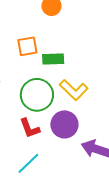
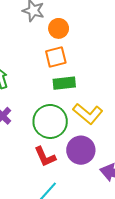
orange square: (27, 46) -> (56, 57), moved

